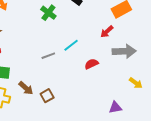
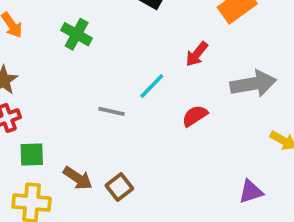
green cross: (48, 13) -> (77, 34), moved
red arrow: (107, 32) -> (197, 54), moved
gray line: (48, 56) -> (112, 111), turned 40

